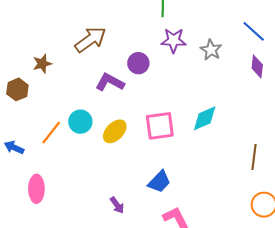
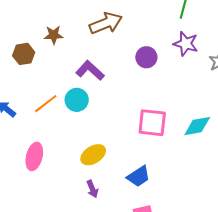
purple L-shape: (110, 82) -> (90, 70), moved
yellow ellipse: (115, 131) -> (93, 155), moved
pink ellipse: (36, 189) -> (34, 156), moved

